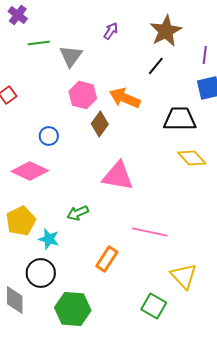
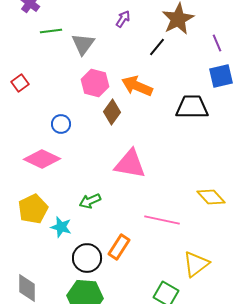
purple line: (205, 55) -> (217, 43), turned -30
black line: (156, 66) -> (157, 47), moved
yellow diamond: (192, 158) -> (211, 197), moved
black circle: (41, 273) -> (87, 258), moved
yellow triangle: (184, 276) -> (196, 264), turned 36

